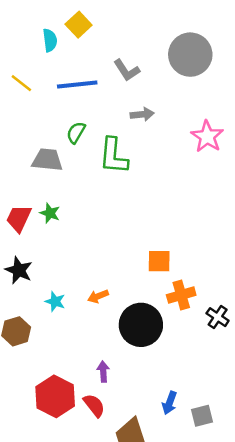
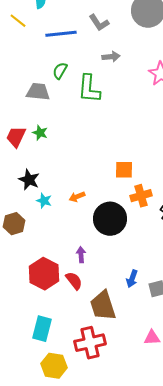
yellow line: (21, 83) -> (18, 21), moved
black star: (19, 270) -> (29, 180), moved

